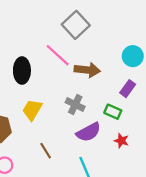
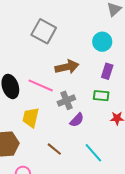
pink line: (58, 55) -> (41, 85), moved
gray cross: (75, 105) -> (66, 100), turned -30
purple semicircle: (88, 132) -> (77, 120), moved, size x0.7

